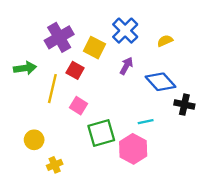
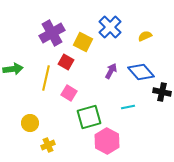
purple arrow: (126, 66) -> (111, 71), moved
green arrow: (25, 68) -> (13, 69), moved
pink hexagon: (133, 149) -> (107, 141), moved

